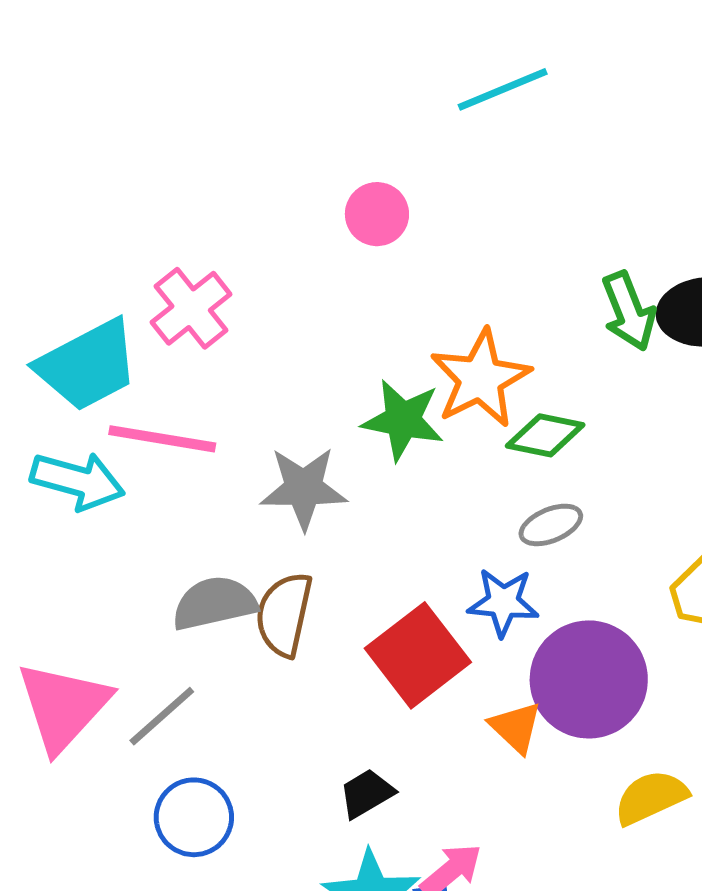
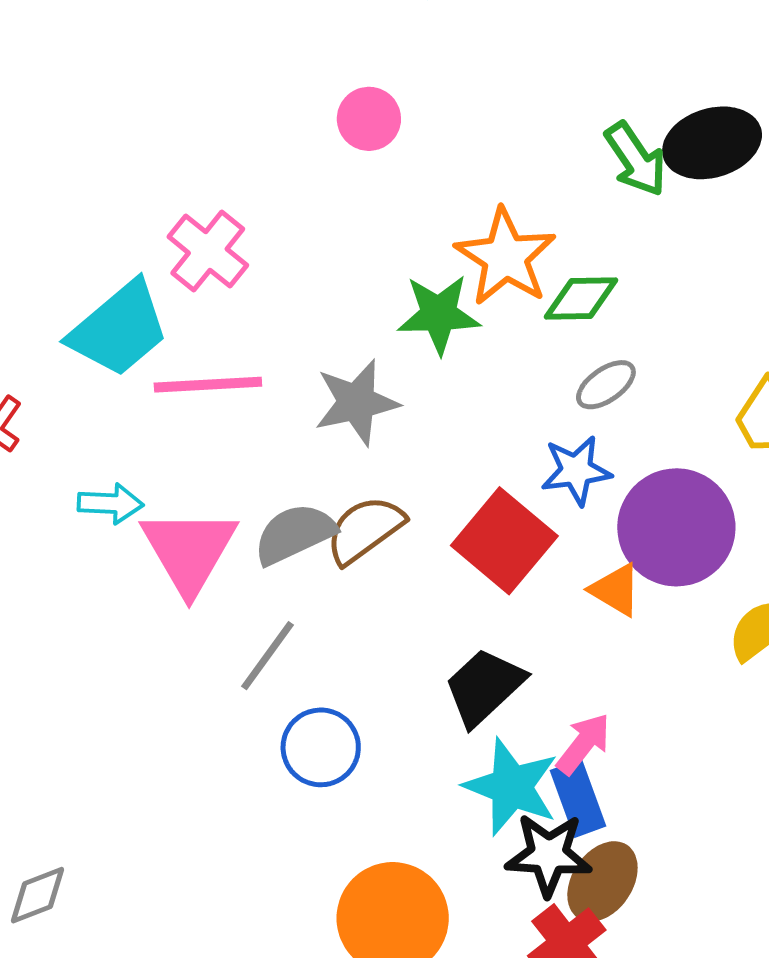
cyan arrow: (78, 481) -> (111, 504), moved, size x0.7
brown semicircle: (284, 614) -> (365, 530), turned 54
pink triangle: (63, 706) -> (189, 551), moved
black trapezoid: (367, 794) -> (484, 687), size x1.5

